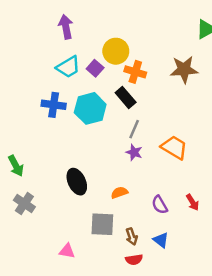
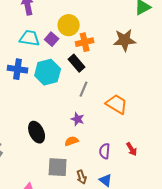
cyan trapezoid: (68, 67) -> (30, 38), turned -140
orange cross: (135, 72) -> (85, 42), turned -30
purple star: (134, 152) -> (78, 119), moved
purple semicircle: (160, 205) -> (105, 151), turned 35

